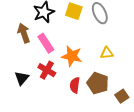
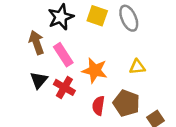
black triangle: (22, 78) -> (39, 80), moved

